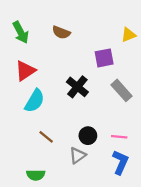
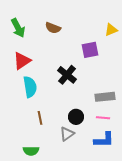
gray rectangle: (122, 90) -> (105, 97), moved, turned -54
cyan semicircle: (35, 101) -> (30, 87), turned -40
brown line: (46, 137) -> (40, 118), turned 40
blue L-shape: (120, 162) -> (104, 140), turned 65

